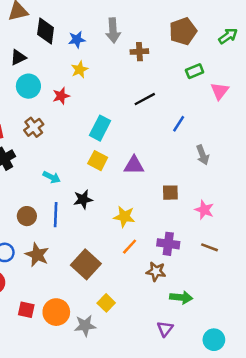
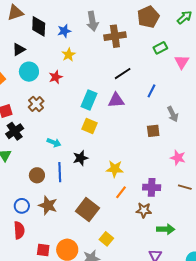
brown cross: (139, 52) -> (115, 36), size x1.5
purple triangle: (134, 165) -> (116, 100), moved
brown square: (170, 193) -> (153, 131), moved

